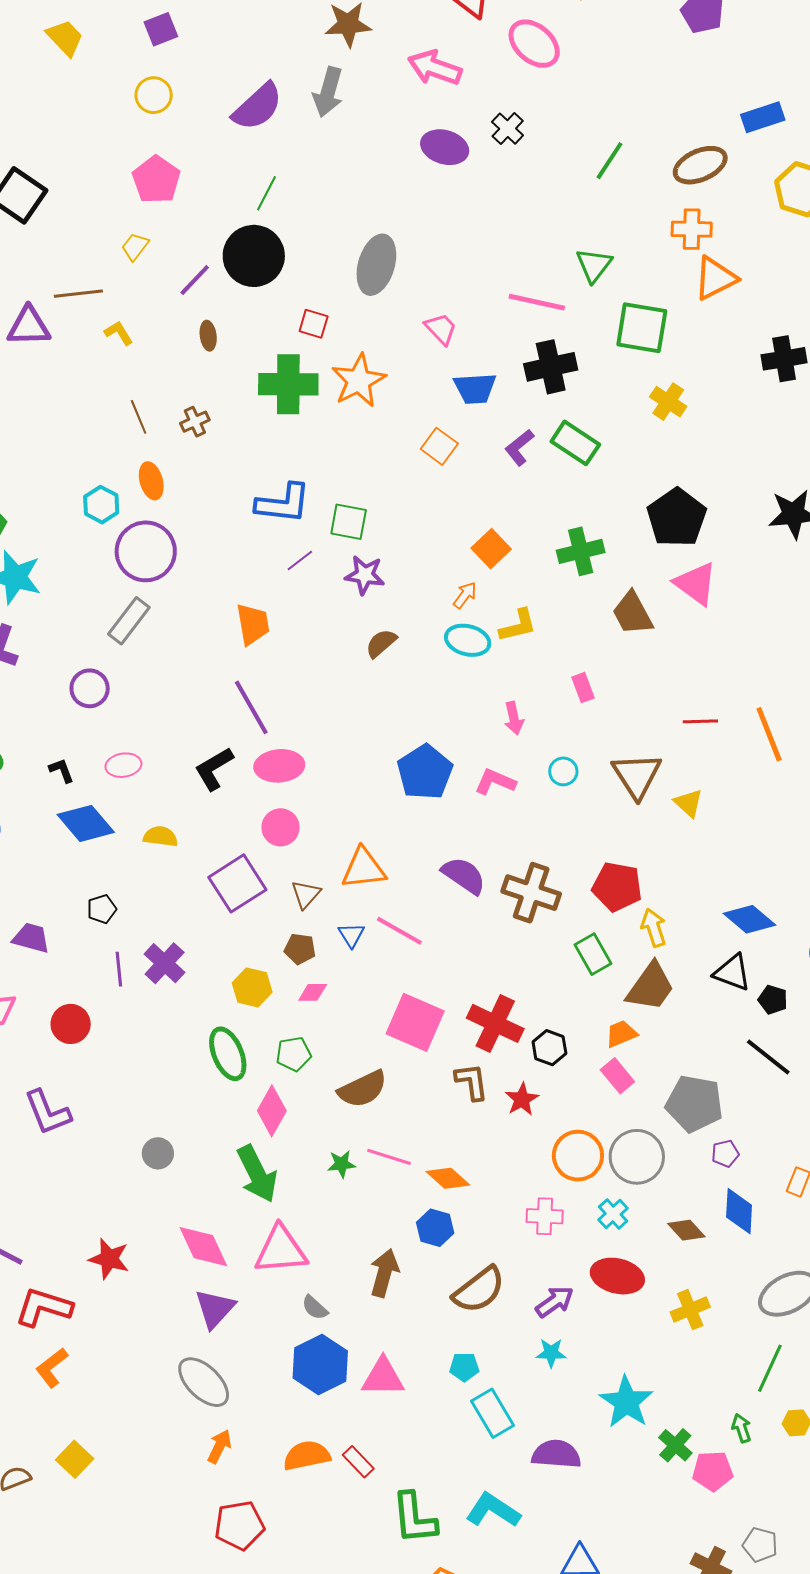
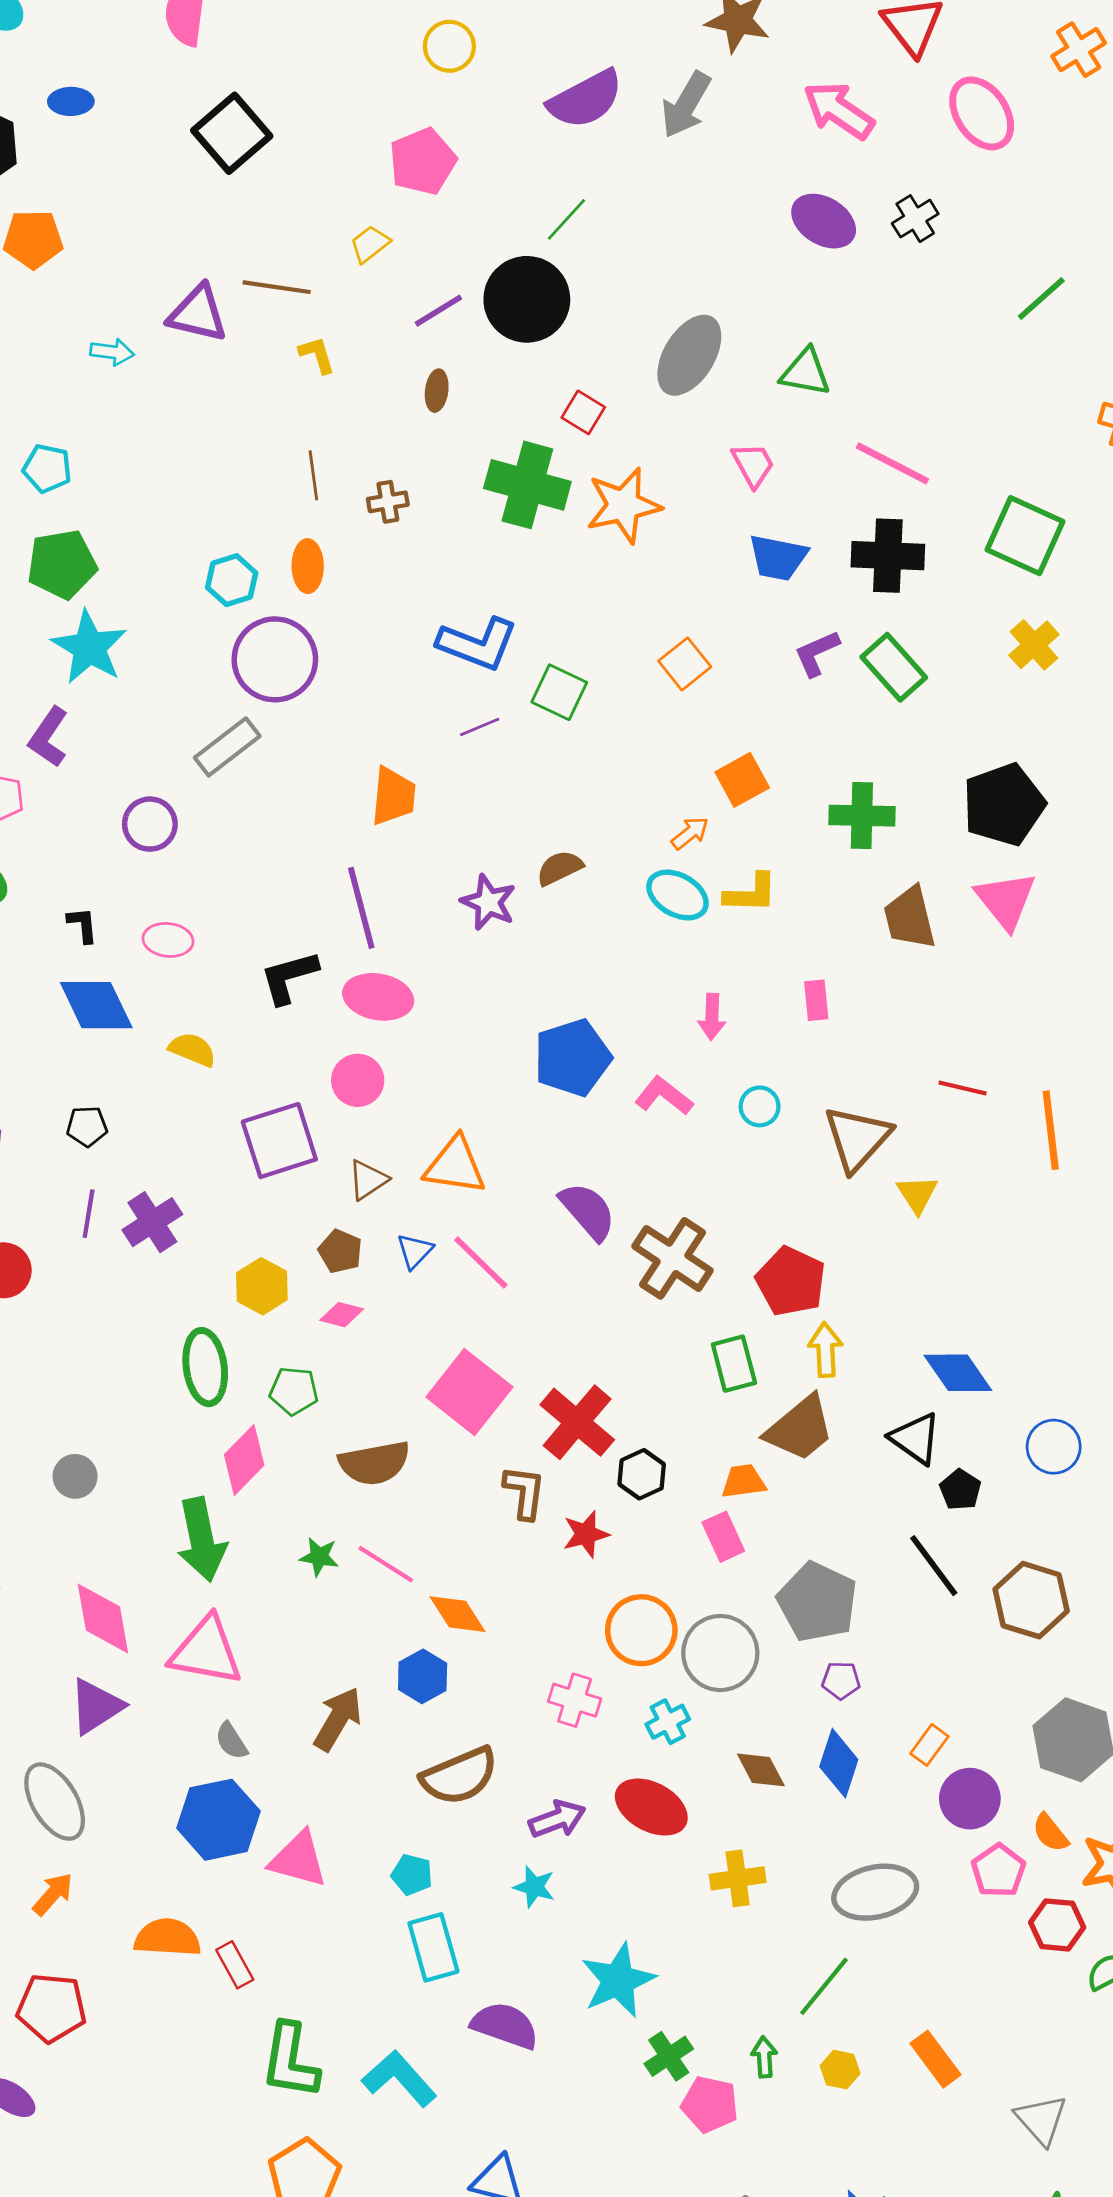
green triangle: (594, 265) -> (805, 372), moved, turned 48
orange square: (439, 446) -> (685, 664), moved
purple star: (365, 575) -> (488, 902), moved

